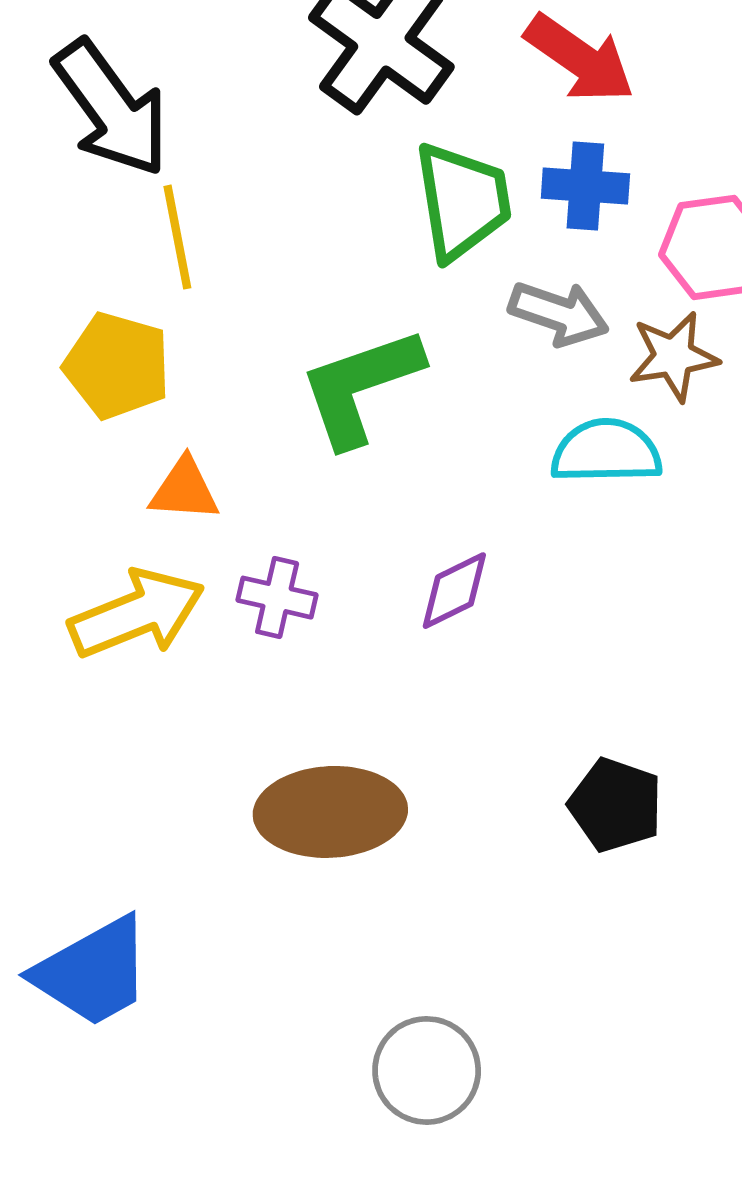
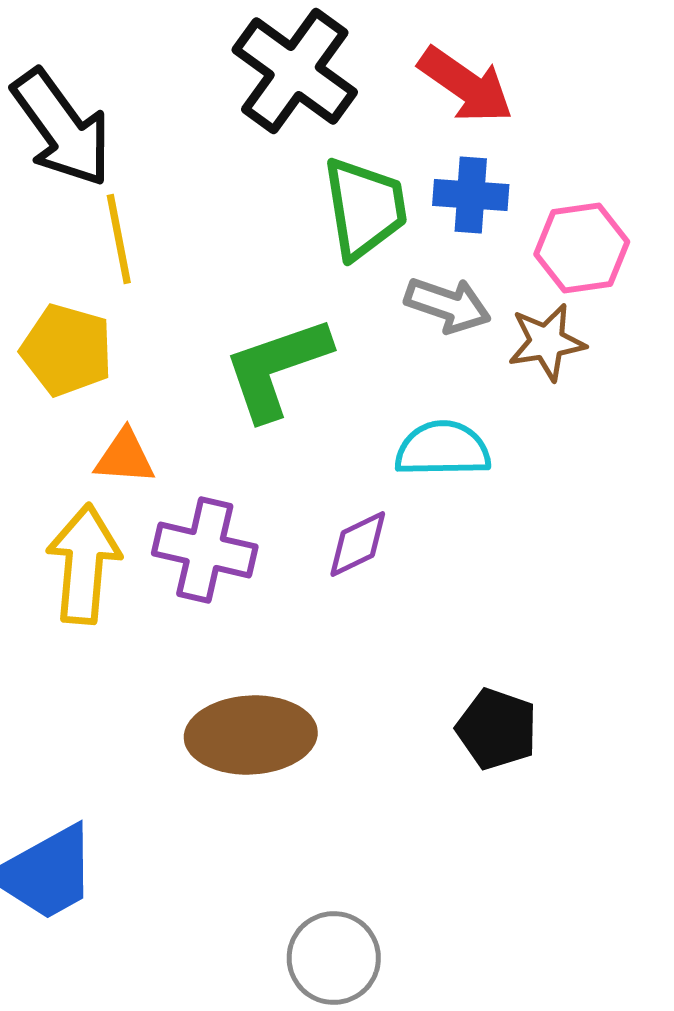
cyan semicircle: (606, 451) -> (443, 449), moved
purple cross: (277, 598) -> (205, 550), size x1.5
yellow arrow: (137, 614) -> (84, 564), turned -63

